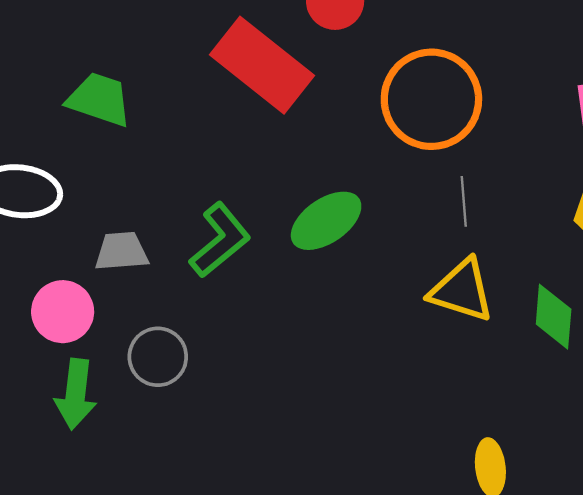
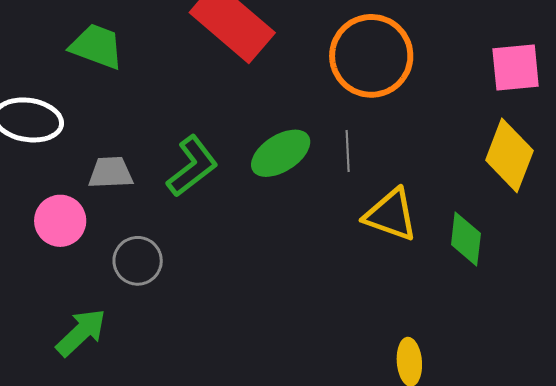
gray line: (464, 201) -> (348, 151), moved
green arrow: (76, 394) -> (81, 332), moved, turned -142

